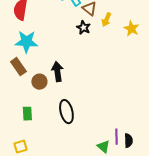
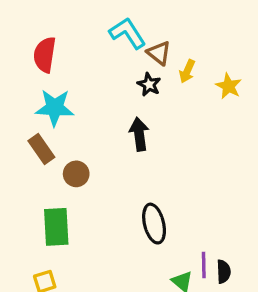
black arrow: (57, 72) -> (139, 134), moved
black ellipse: (66, 112) -> (154, 224), moved
green rectangle: (27, 114) -> (56, 227), size x1.6

